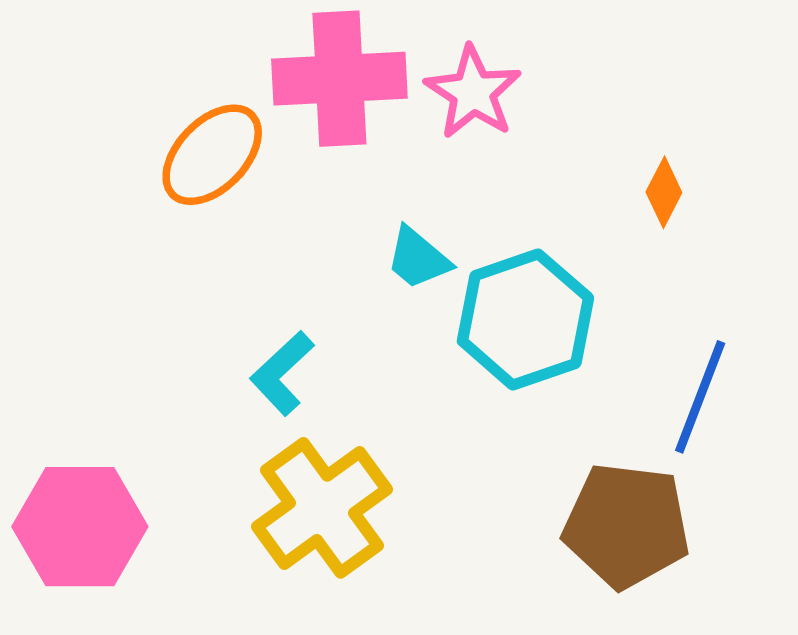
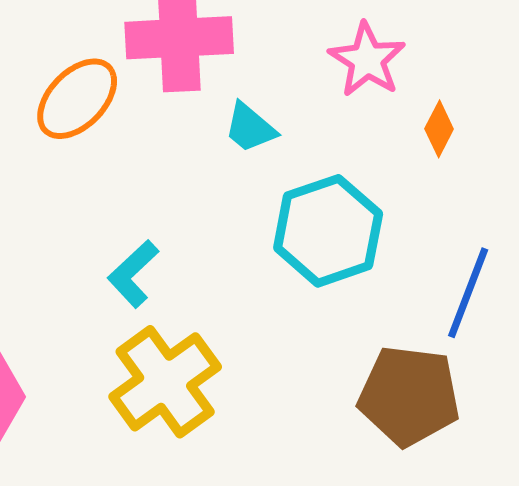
pink star: (473, 92) -> (367, 60), moved
cyan trapezoid: (418, 258) -> (250, 128), moved

